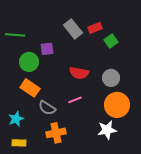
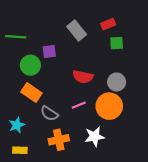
red rectangle: (95, 28) -> (108, 24), moved
green square: (111, 41) -> (117, 43), turned 32
orange circle: (117, 105) -> (109, 106), moved
white star: (107, 130) -> (94, 137), moved

